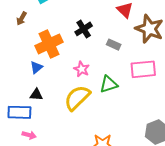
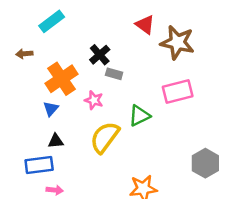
brown arrow: (21, 19) -> (24, 54), turned 64
gray rectangle: (114, 45) -> (114, 74), moved
pink star: (82, 69) -> (94, 100), moved

